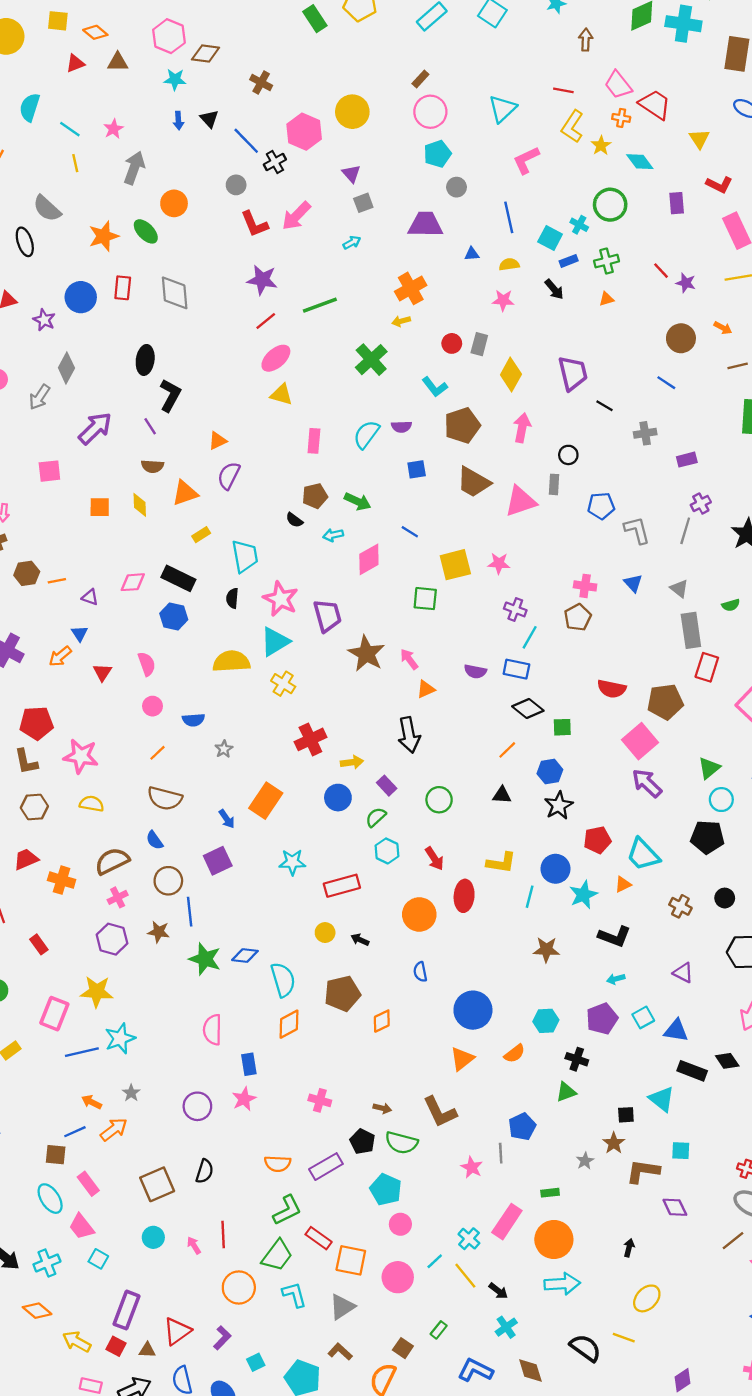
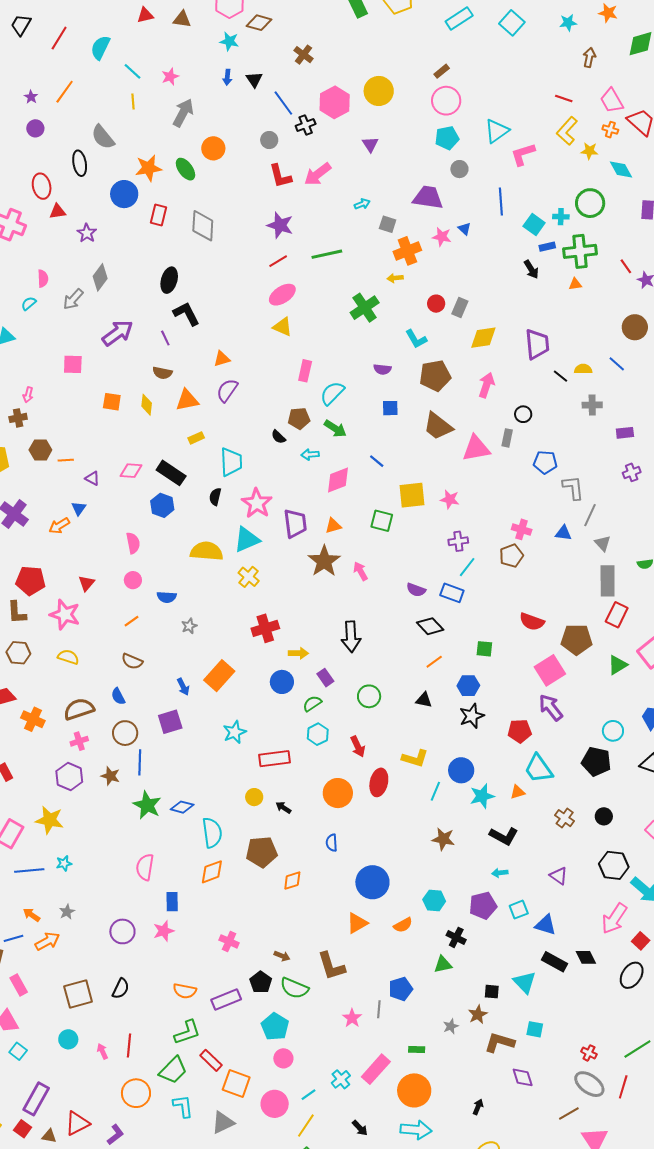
cyan triangle: (502, 109) -> (497, 131), moved
yellow star: (601, 146) -> (589, 151), turned 30
gray square: (363, 203) -> (388, 224), moved, turned 30
cyan cross: (579, 225) -> (561, 217), turned -35
blue triangle: (472, 254) -> (464, 229), turned 40
green cross: (607, 261) -> (580, 251), size x1.5
yellow semicircle: (509, 264) -> (583, 369), moved
blue circle: (81, 297) -> (124, 194), moved
pink star: (503, 300) -> (442, 237), moved
yellow diamond: (511, 374) -> (483, 338), turned 44
black L-shape: (170, 395) -> (186, 314), turned -64
cyan semicircle: (366, 434) -> (332, 393), moved
gray line: (685, 531) -> (590, 515), moved
blue triangle: (633, 583) -> (563, 533), turned -48
purple cross: (515, 609) -> (458, 541), turned -36
red triangle: (102, 672) -> (86, 583), moved
orange triangle: (426, 689) -> (333, 526), moved
black diamond: (528, 709) -> (430, 626), moved
green triangle: (709, 768) -> (618, 665), moved
brown semicircle: (165, 798) -> (132, 661), size x0.7
red pentagon: (597, 840) -> (520, 731), moved
cyan star: (292, 862) -> (235, 732), turned -30
cyan star: (120, 1038) -> (64, 863), size x0.6
yellow line: (465, 1276) -> (306, 1126), moved, turned 65

